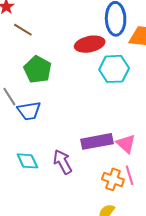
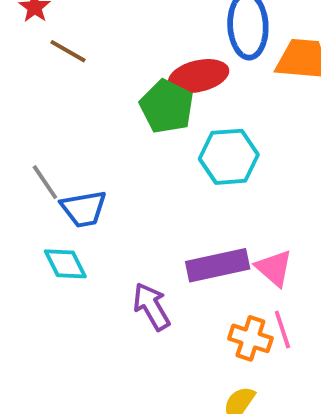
cyan hexagon: (114, 69) -> (229, 157), moved
green pentagon: (38, 70) -> (167, 107), moved
cyan diamond: (27, 161) -> (65, 264), moved

